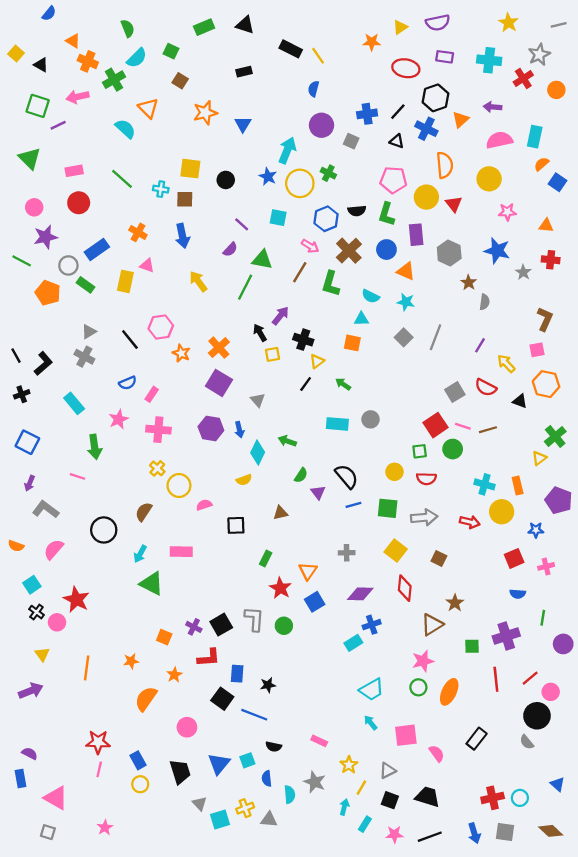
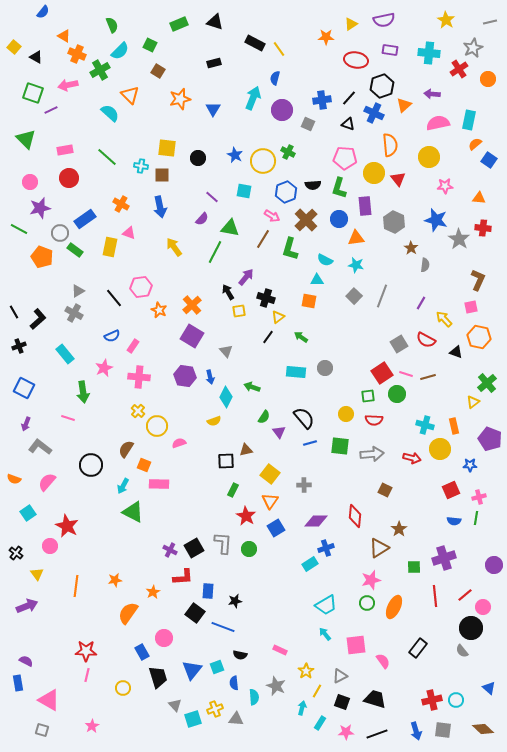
cyan arrow: (287, 150) -> (253, 98), moved
orange triangle: (406, 271) -> (356, 238), turned -30
gray star: (523, 272) -> (459, 239), size x1.5
black square: (236, 525) -> (226, 461), moved
yellow square: (396, 550) -> (270, 474), moved
black cross: (36, 612) -> (16, 553), moved
green line: (543, 618) -> (476, 518), moved
orange square: (164, 637) -> (144, 465), moved
blue rectangle: (138, 760) -> (142, 652), moved

